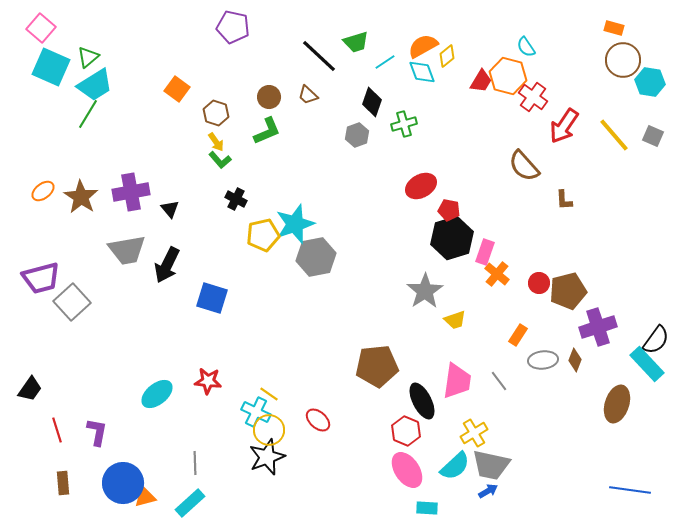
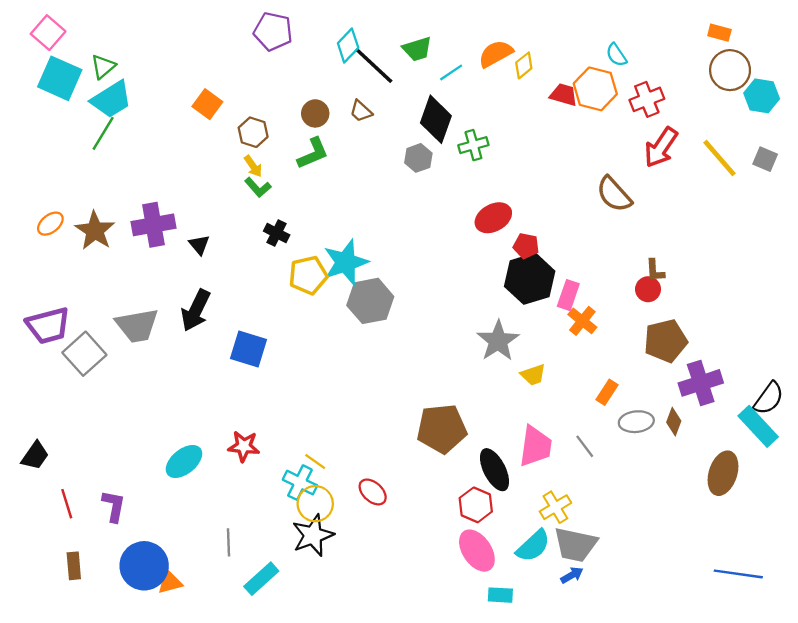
cyan diamond: (422, 72) -> (348, 46), moved, turned 64
red trapezoid: (481, 81) -> (564, 95), turned -105
red cross: (533, 97) -> (647, 99), moved, turned 32
black diamond: (372, 102) -> (436, 119), size x1.4
brown L-shape: (564, 200) -> (655, 270), moved
gray trapezoid: (127, 250) -> (137, 326), moved
red circle: (539, 283) -> (648, 289), moved
cyan rectangle: (190, 503) -> (261, 579), moved

